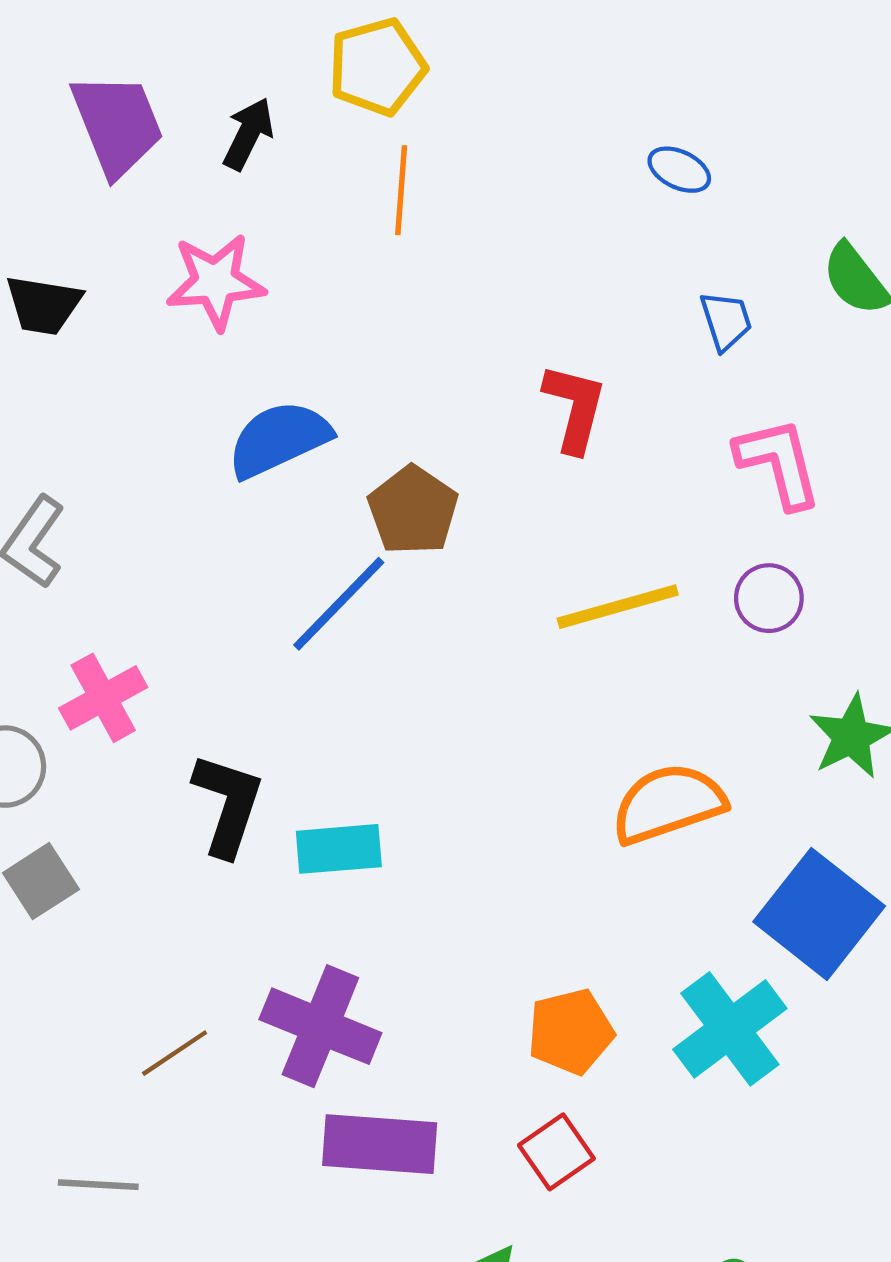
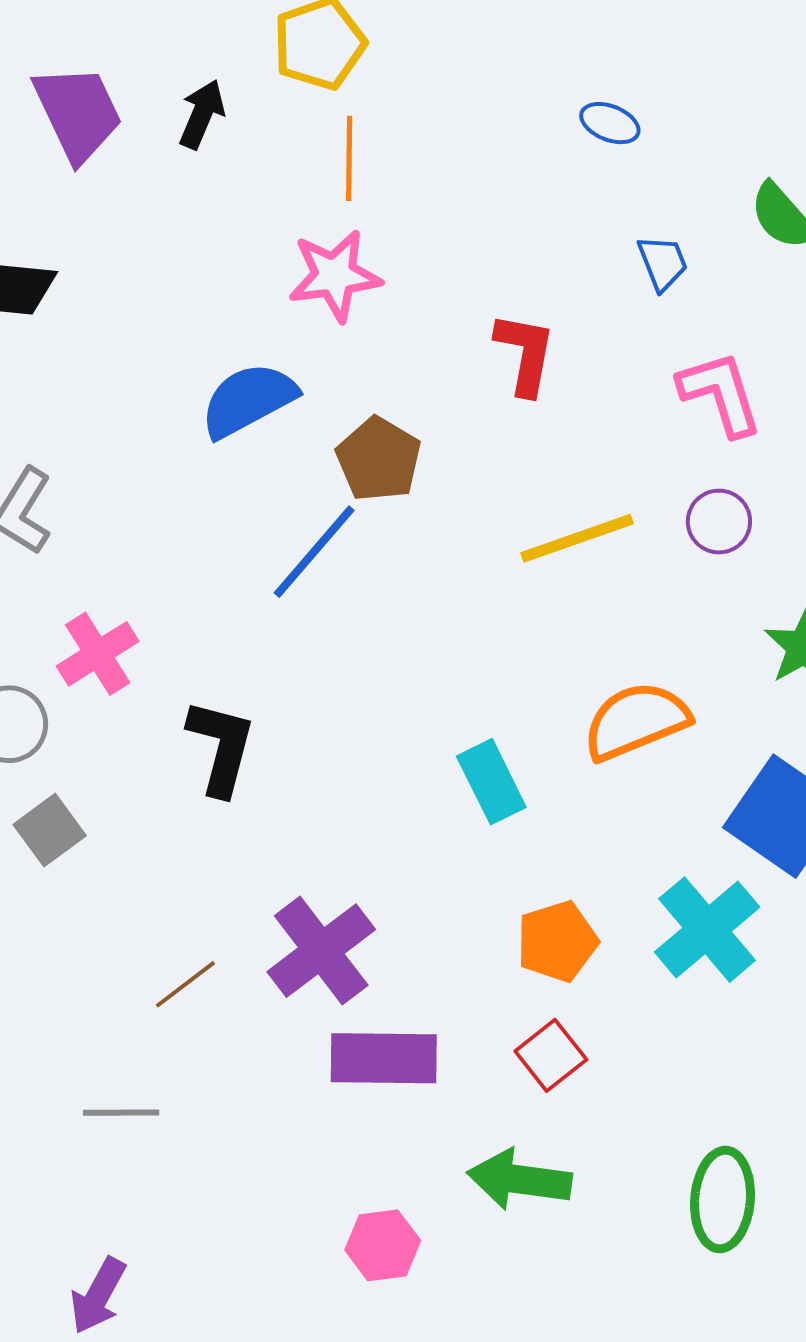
pink star: (216, 282) -> (335, 276), moved
cyan rectangle: (339, 849) -> (491, 782), moved, turned 72
purple cross: (320, 1026) -> (321, 951), turned 34

